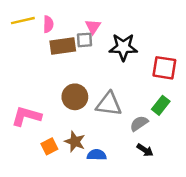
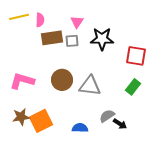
gray square: (85, 40) -> (72, 41), moved
pink L-shape: (26, 116) -> (22, 81), moved
gray semicircle: (139, 123) -> (107, 116), moved
brown star: (75, 142) -> (21, 117), moved, turned -30
orange square: (49, 146) -> (41, 121), size x1.6

